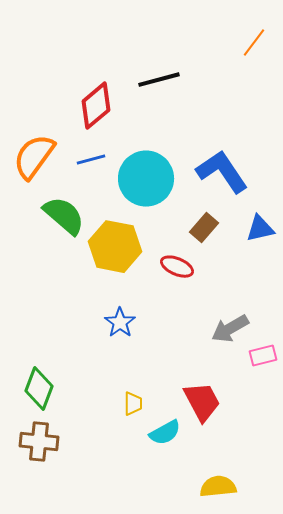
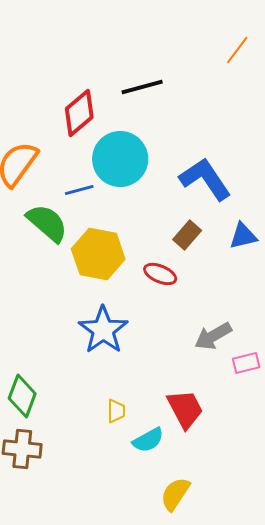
blue line: (91, 160) -> (79, 190), moved
cyan circle: (146, 179) -> (120, 159), moved
blue star: (120, 323) -> (103, 330), size x1.6
yellow semicircle: (218, 487) -> (175, 494), moved, turned -51

